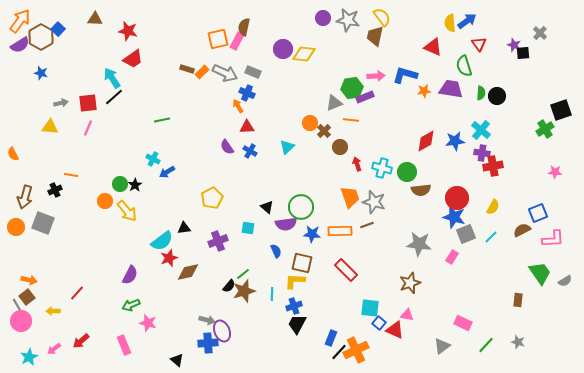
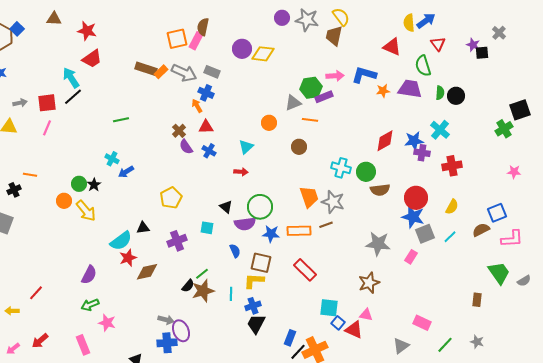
brown rectangle: (187, 69) -> (146, 69), size x1.5
brown cross: (324, 131) -> (179, 131), moved
purple cross: (482, 153) -> (422, 153), moved
red arrow: (357, 164) -> (241, 172), moved, turned 112

